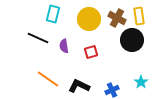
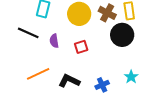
orange line: (48, 79) -> (38, 74), turned -60

